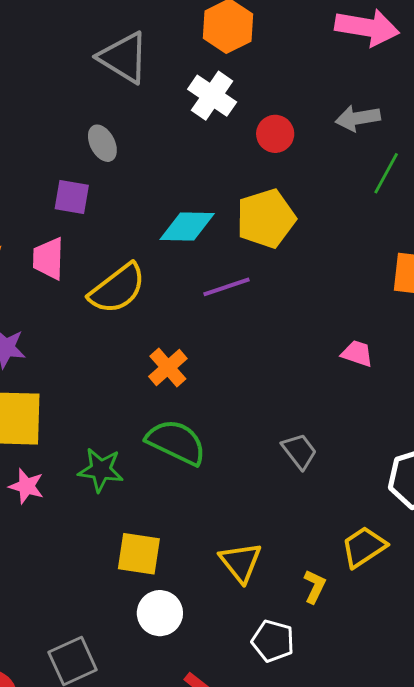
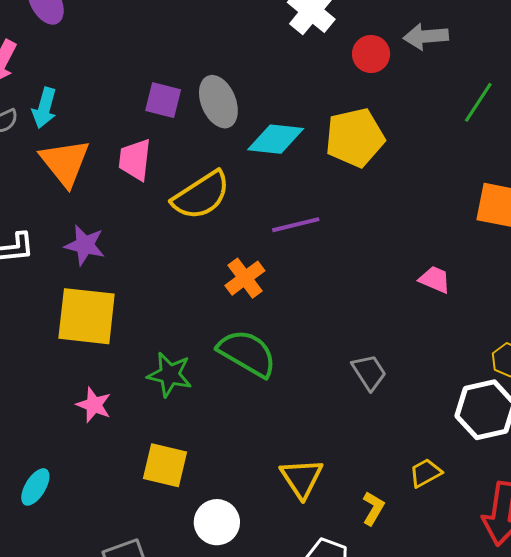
gray arrow: (358, 118) -> (426, 36), moved
gray ellipse: (102, 143) -> (218, 102), moved, size x1.4
purple line: (227, 287) -> (296, 225), moved
pink star: (26, 486) -> (94, 405), moved
yellow trapezoid: (364, 547) -> (426, 473), size x0.7
yellow square: (139, 554) -> (165, 465), moved

